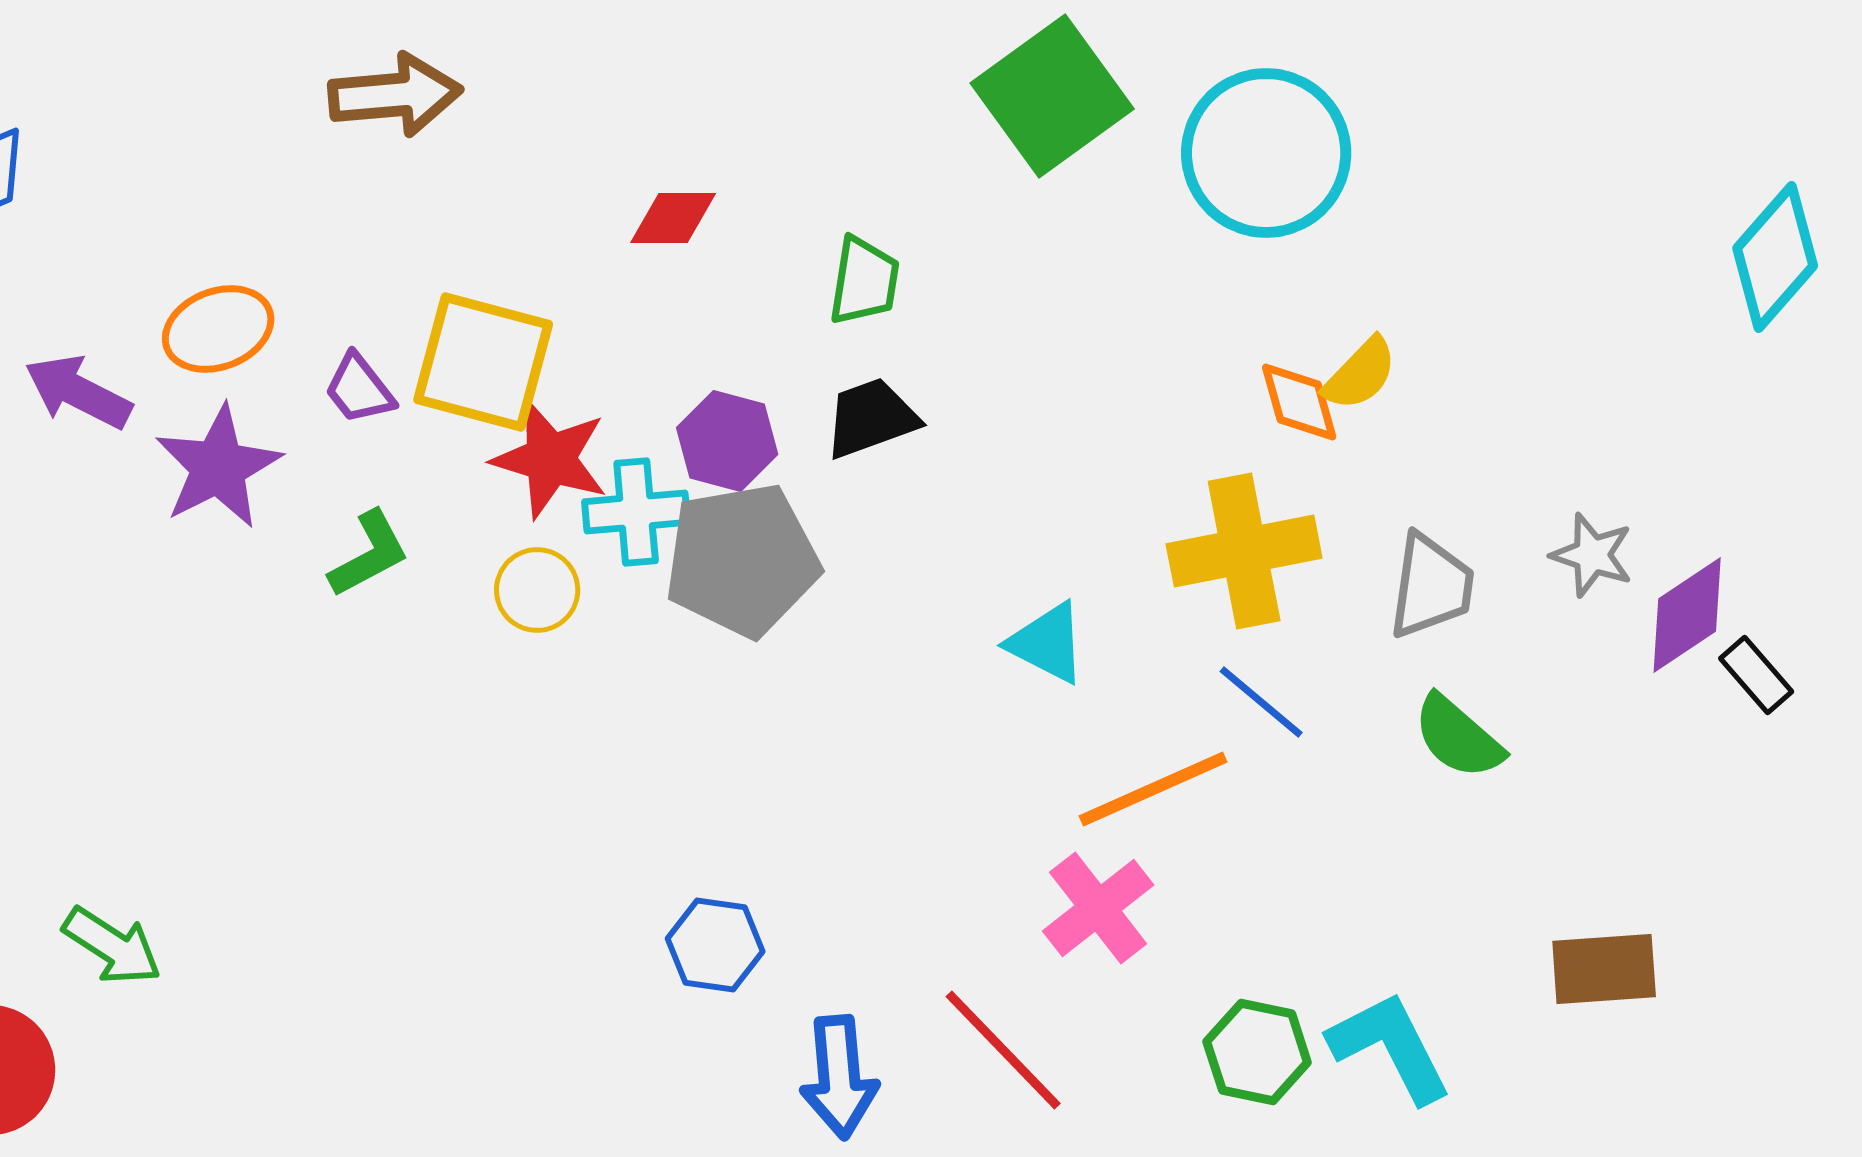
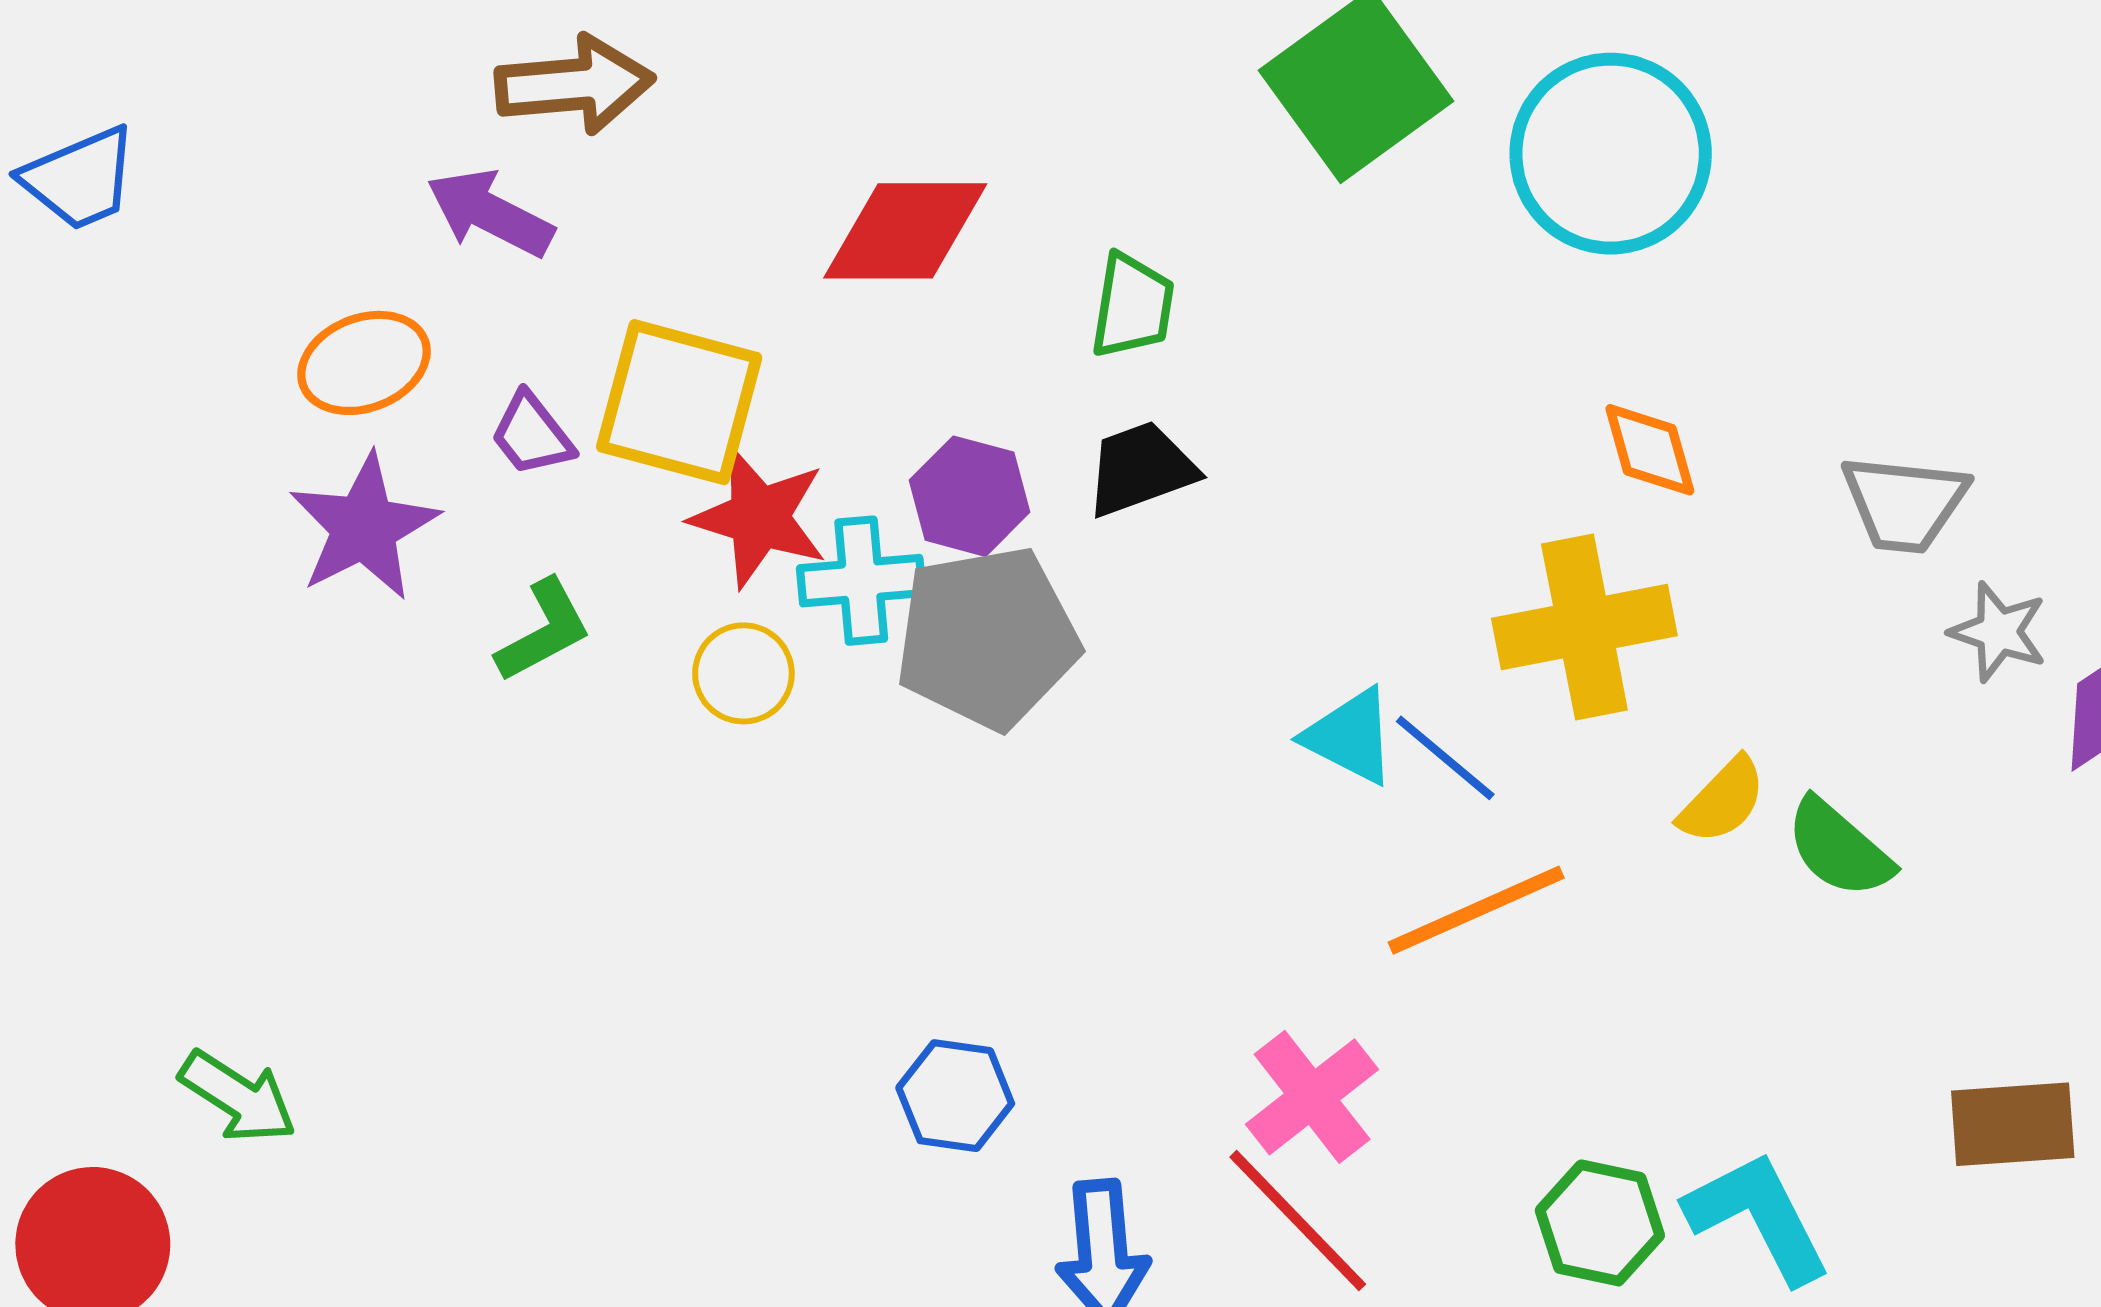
red diamond: (673, 218) -> (905, 231), size x1.6
yellow semicircle: (1360, 374) -> (1722, 801), moved
purple arrow: (78, 392) -> (490, 213), moved
gray trapezoid: (1431, 586) -> (1904, 503), moved, turned 88
blue line: (1261, 702) -> (1445, 758), moved
pink cross: (1098, 908) -> (1312, 1097), moved

